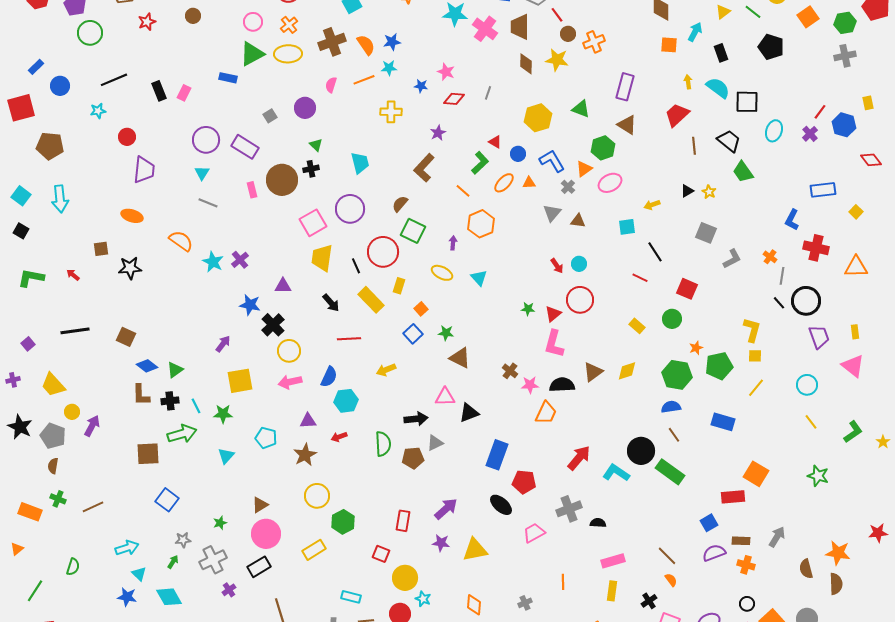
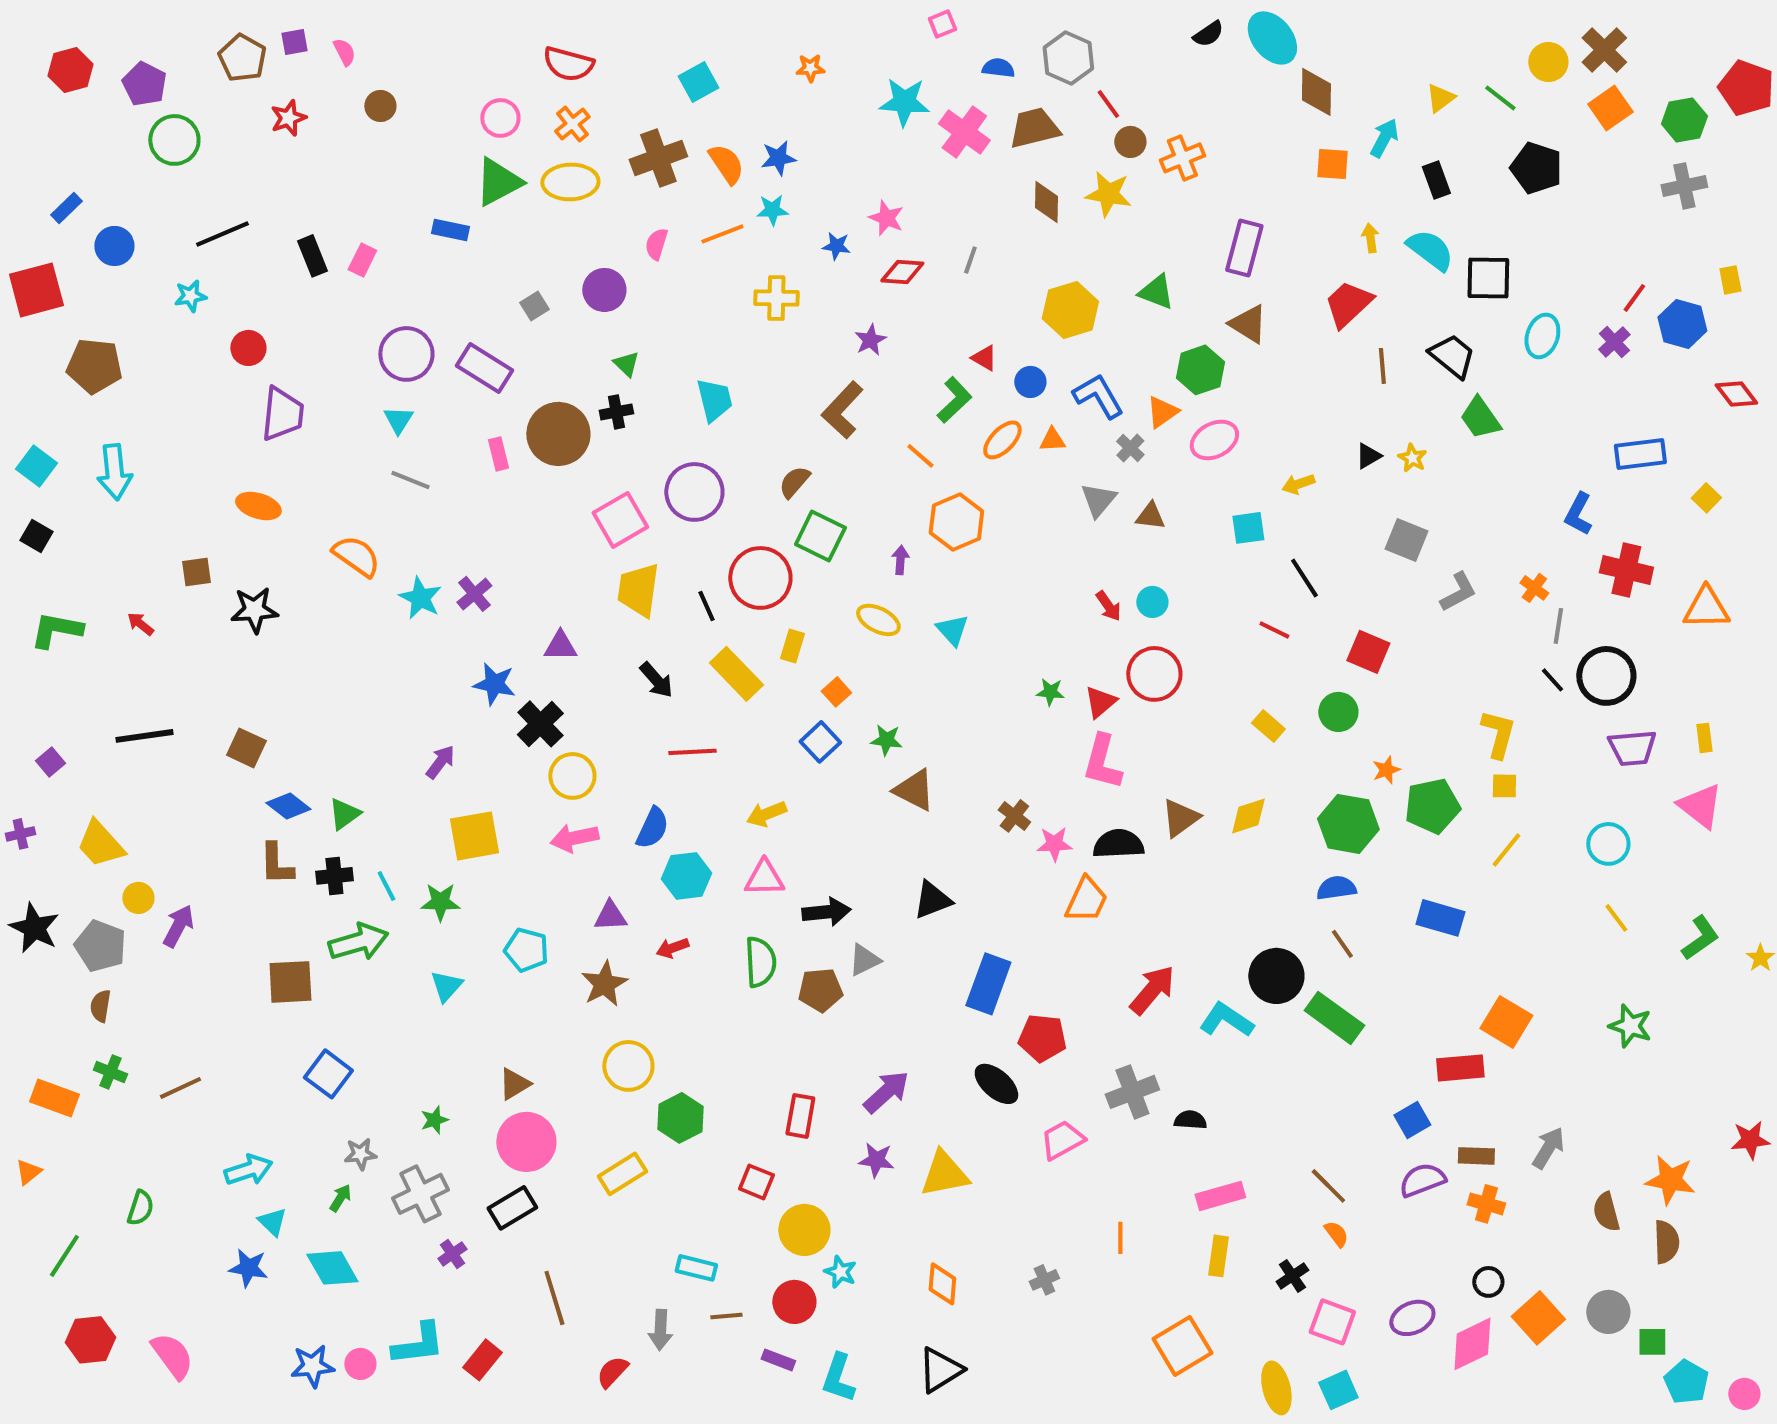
brown trapezoid: (520, 27) -> (1034, 128), turned 76
purple trapezoid: (819, 337) -> (1632, 748), turned 105
pink triangle: (445, 397) -> (764, 878), moved

